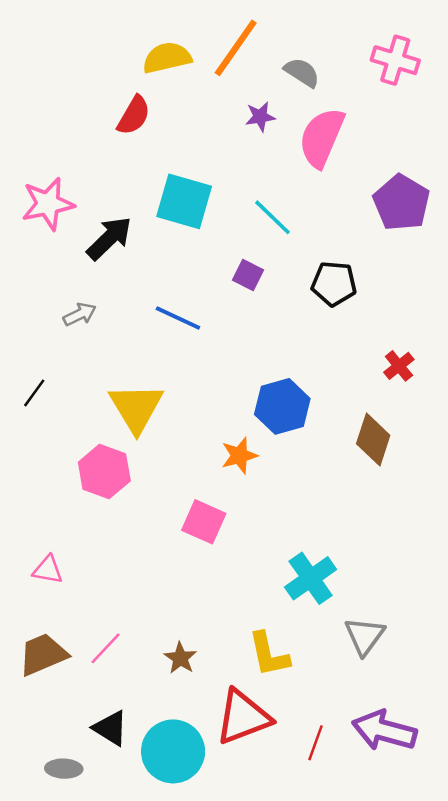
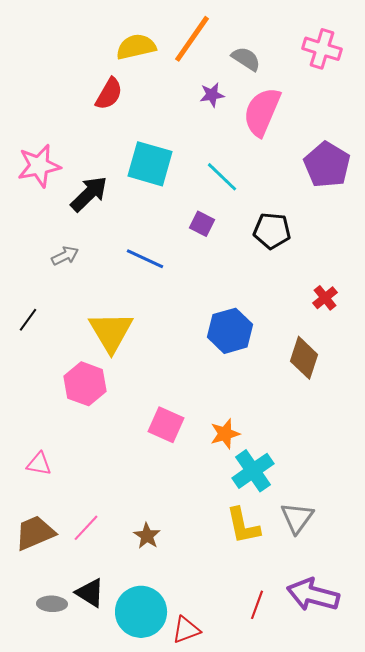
orange star: (239, 456) -> (225, 434), moved
yellow L-shape: (269, 654) -> (243, 526), moved
red triangle: (243, 717) -> (186, 630), moved, size x0.6
gray ellipse: (64, 769) -> (52, 604), moved

